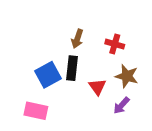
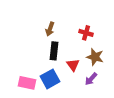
brown arrow: (77, 39) -> (50, 29), moved
blue square: (48, 75) -> (50, 79), moved

